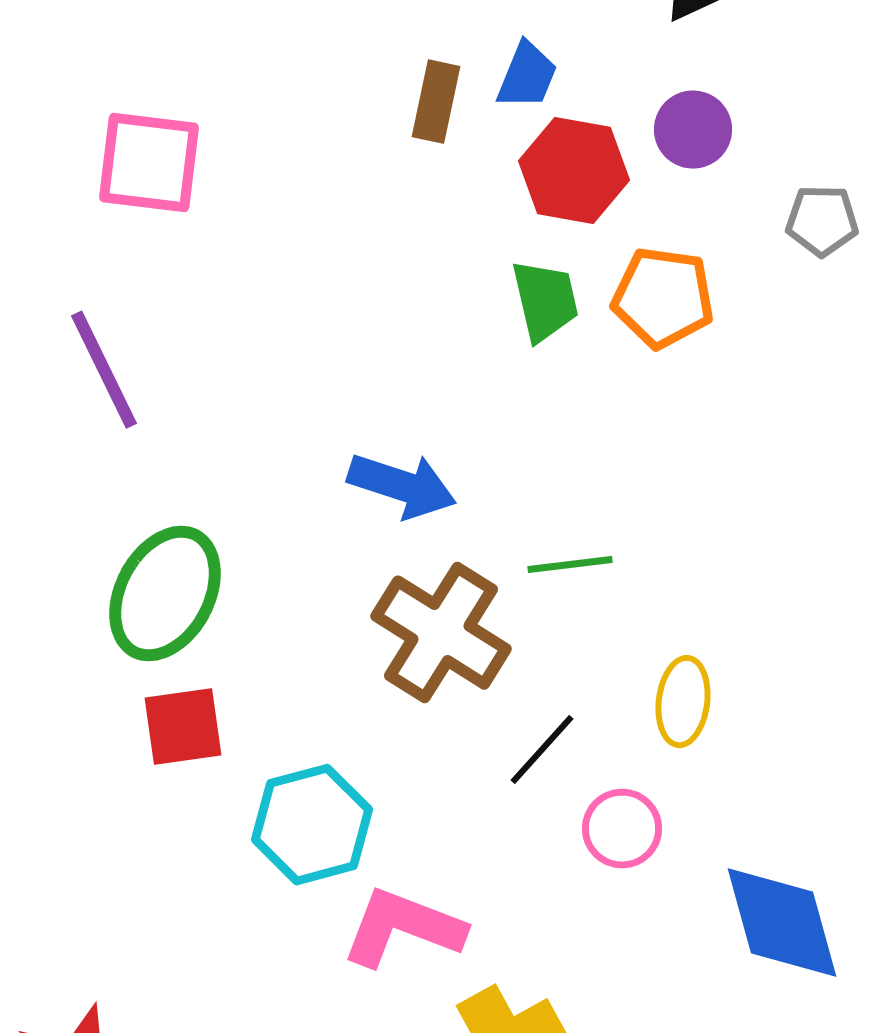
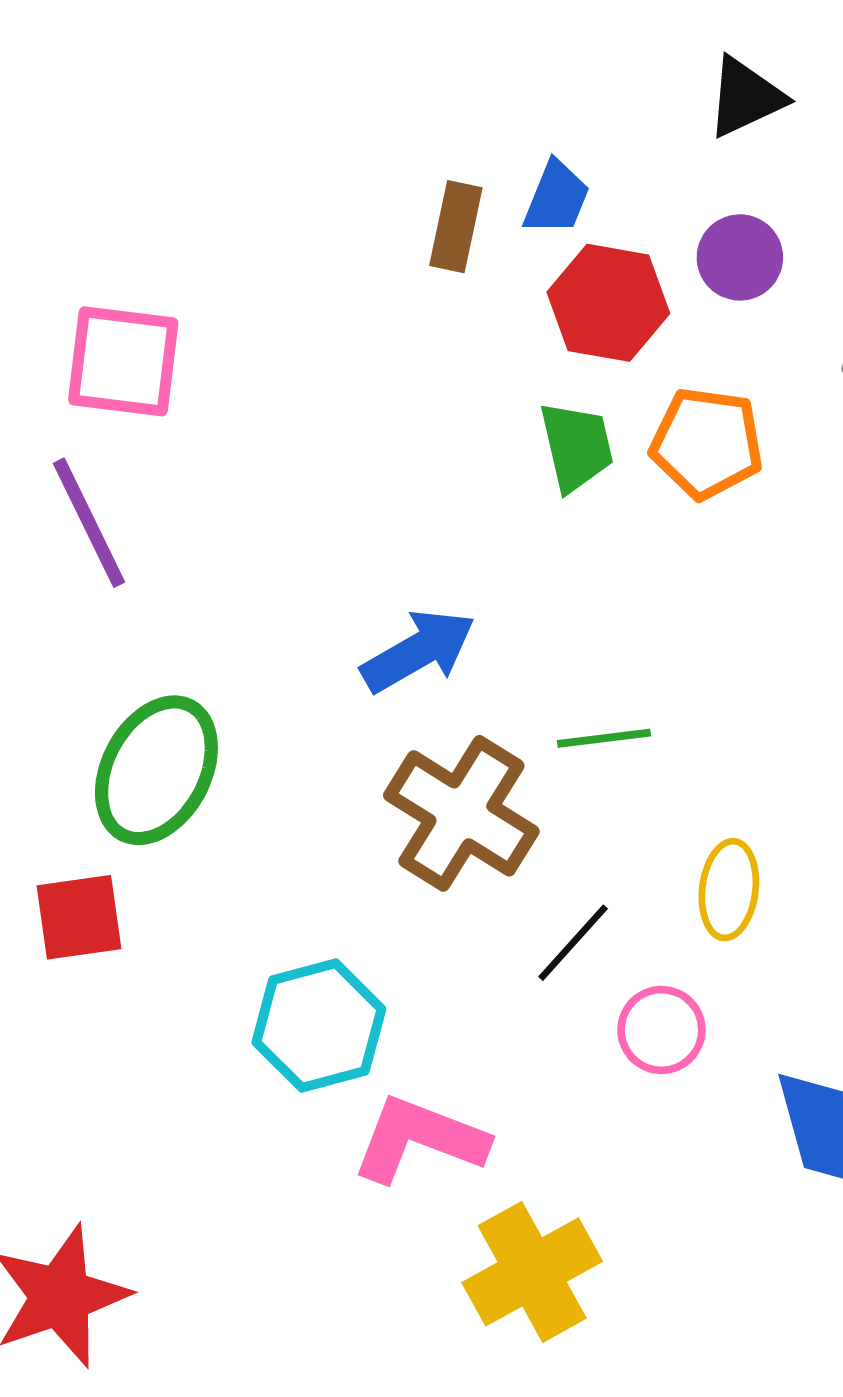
pink square: (149, 163) -> (123, 361), moved
blue arrow: (402, 486) -> (418, 651), turned -48
red square: (183, 727) -> (79, 917), moved

